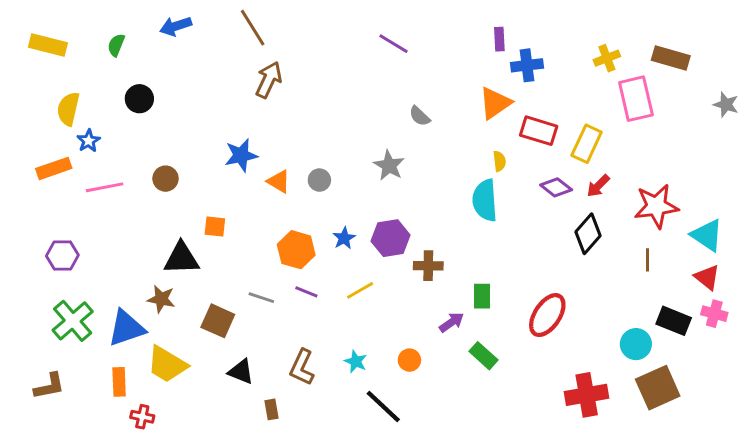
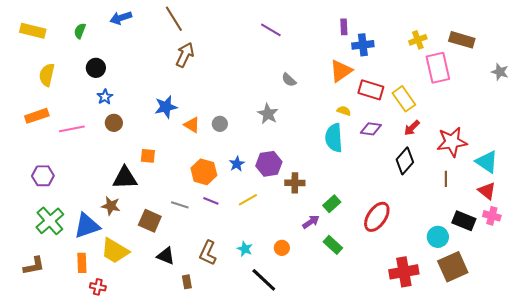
blue star: (89, 141) -> (105, 97), moved
yellow rectangle: (587, 144) -> (404, 99), turned -60
yellow semicircle: (499, 161) -> (344, 111), turned -64
purple diamond: (556, 187) -> (371, 129), moved, turned -30
green rectangle: (482, 296) -> (332, 204), turned 48

